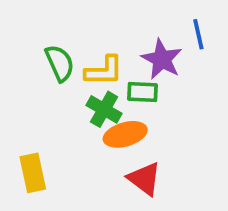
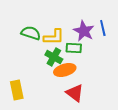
blue line: (198, 34) -> (103, 28), moved
green semicircle: (60, 63) -> (31, 33), turned -48

